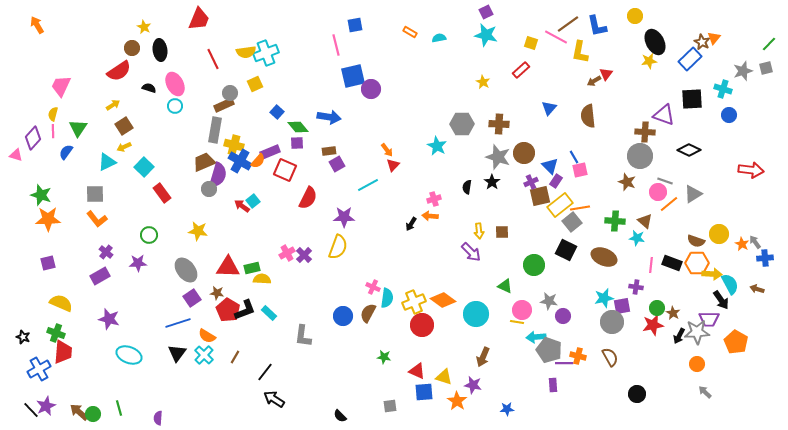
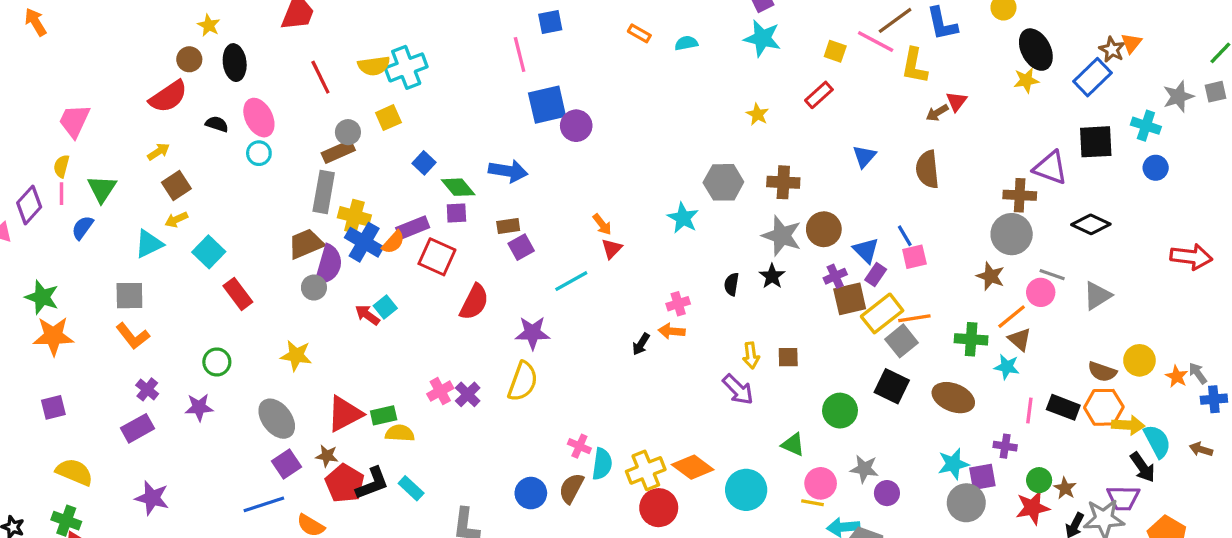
orange line: (669, 204) -> (1012, 317), moved
red triangle: (228, 267) -> (345, 414), turned -30

